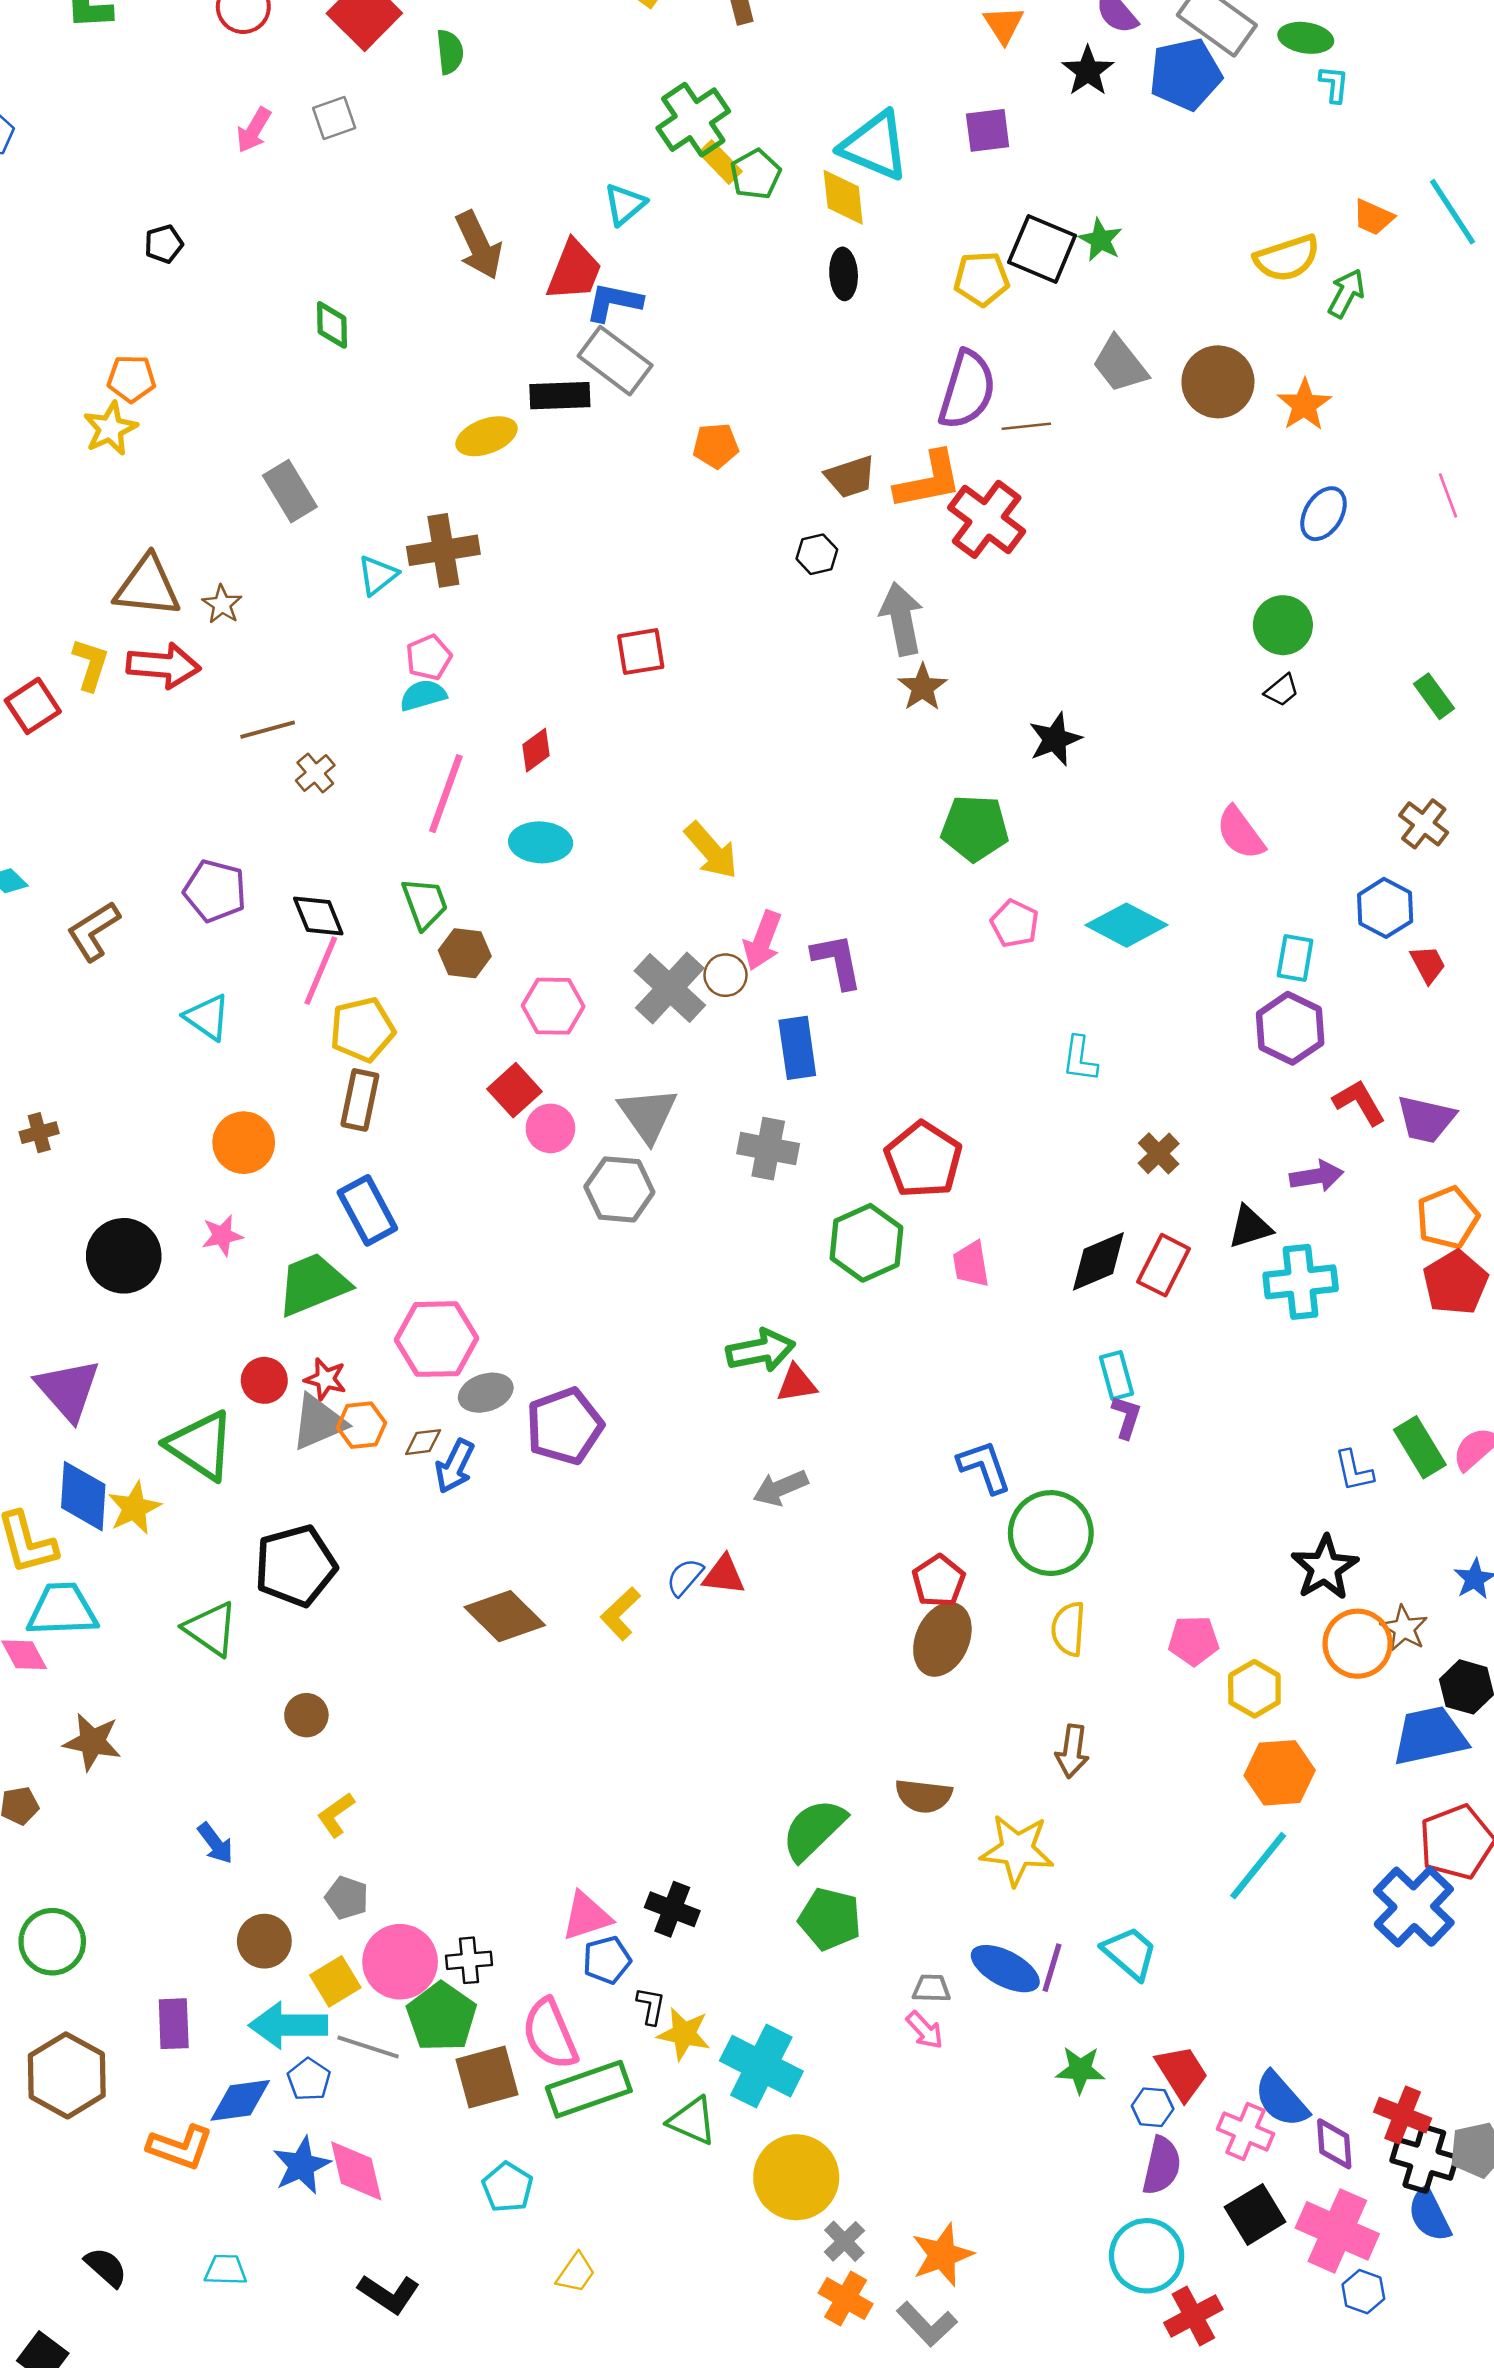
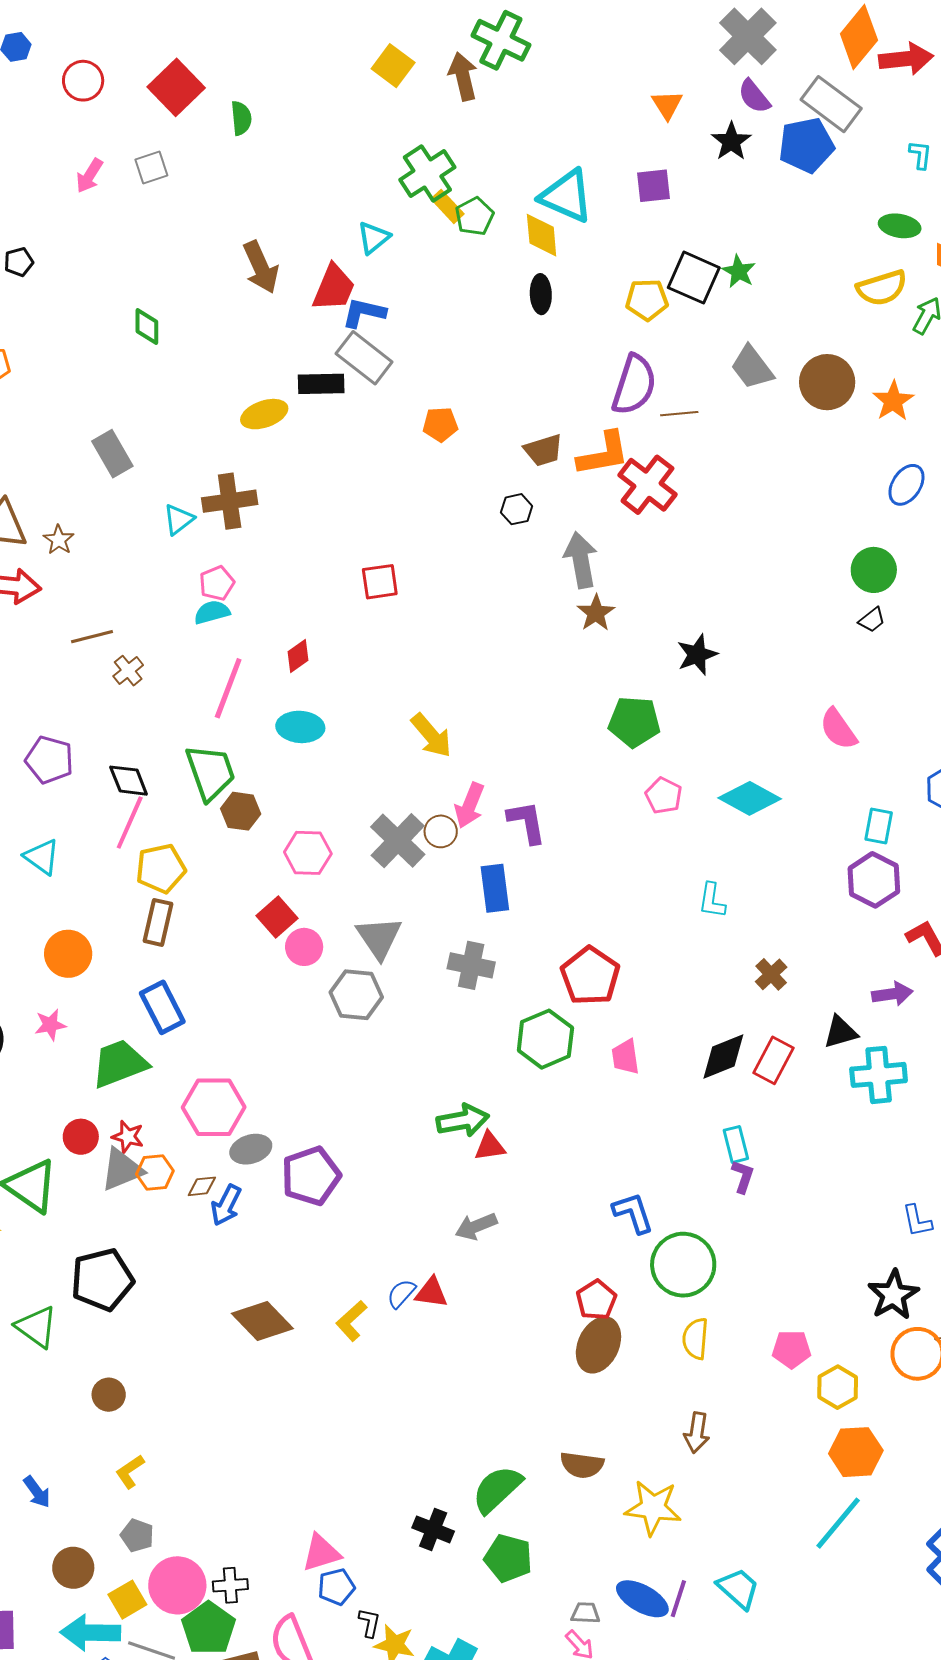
green ellipse: (1306, 38) -> (900, 226), moved
green trapezoid: (425, 903) -> (210, 772), size x1.4
black cross: (672, 1909) -> (433, 1529), moved

